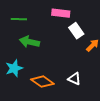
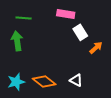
green arrow: (29, 42) -> (17, 41), moved, turned 66
cyan star: (14, 68) -> (16, 82), moved

